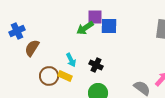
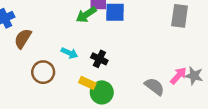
cyan arrow: (71, 60) -> (69, 53), turned -40
yellow rectangle: (65, 76) -> (87, 83), moved

